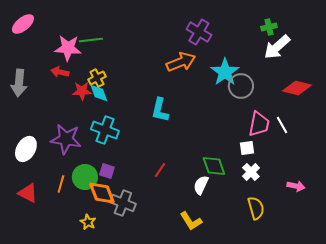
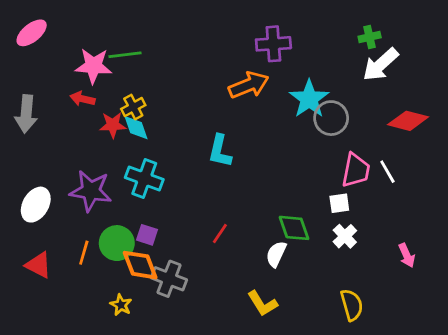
purple cross: (199, 32) -> (273, 44), turned -35
pink arrow: (296, 186) -> (407, 255), turned 54
yellow semicircle: (256, 208) -> (352, 305), moved

